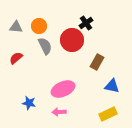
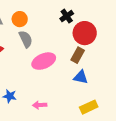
red circle: (72, 40) -> (85, 33), moved
blue triangle: (112, 86) -> (81, 77), moved
pink ellipse: (63, 89) -> (44, 61), moved

